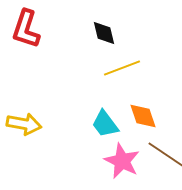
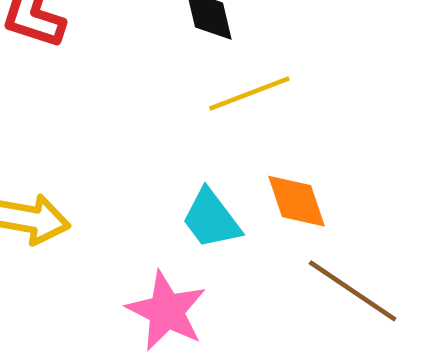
pink star: (122, 161) -> (166, 311), moved

